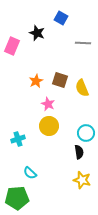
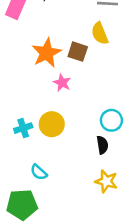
orange star: (36, 81) -> (47, 53), size x1.6
yellow semicircle: (82, 88) -> (100, 33), moved
yellow circle: (49, 126) -> (52, 124), moved

